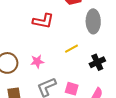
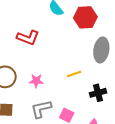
red L-shape: (43, 21) -> (28, 38), moved

